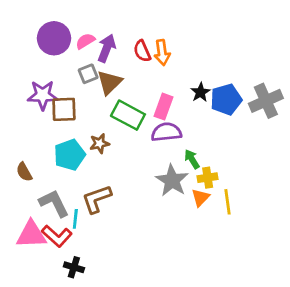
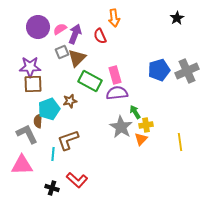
orange arrow: (162, 52) -> (114, 18), moved
black star: (200, 92) -> (177, 18), moved
pink rectangle: (163, 107) -> (115, 75), turned -36
brown square: (64, 109) -> (33, 84), moved
brown semicircle: (24, 172) -> (38, 121), moved, turned 32
yellow line: (227, 202) -> (180, 142), moved
gray L-shape: (54, 203) -> (27, 134), moved
red L-shape: (57, 236) -> (77, 180), moved

